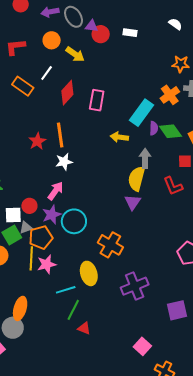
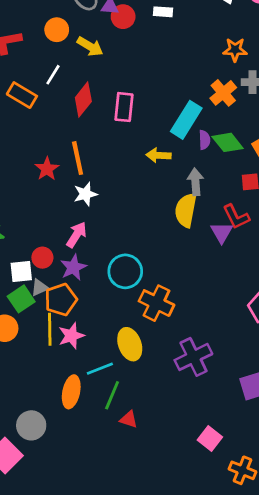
purple triangle: (133, 202) -> (222, 232), moved
cyan circle: (74, 221) -> (125, 271), moved
orange ellipse: (20, 308) -> (71, 392), moved

